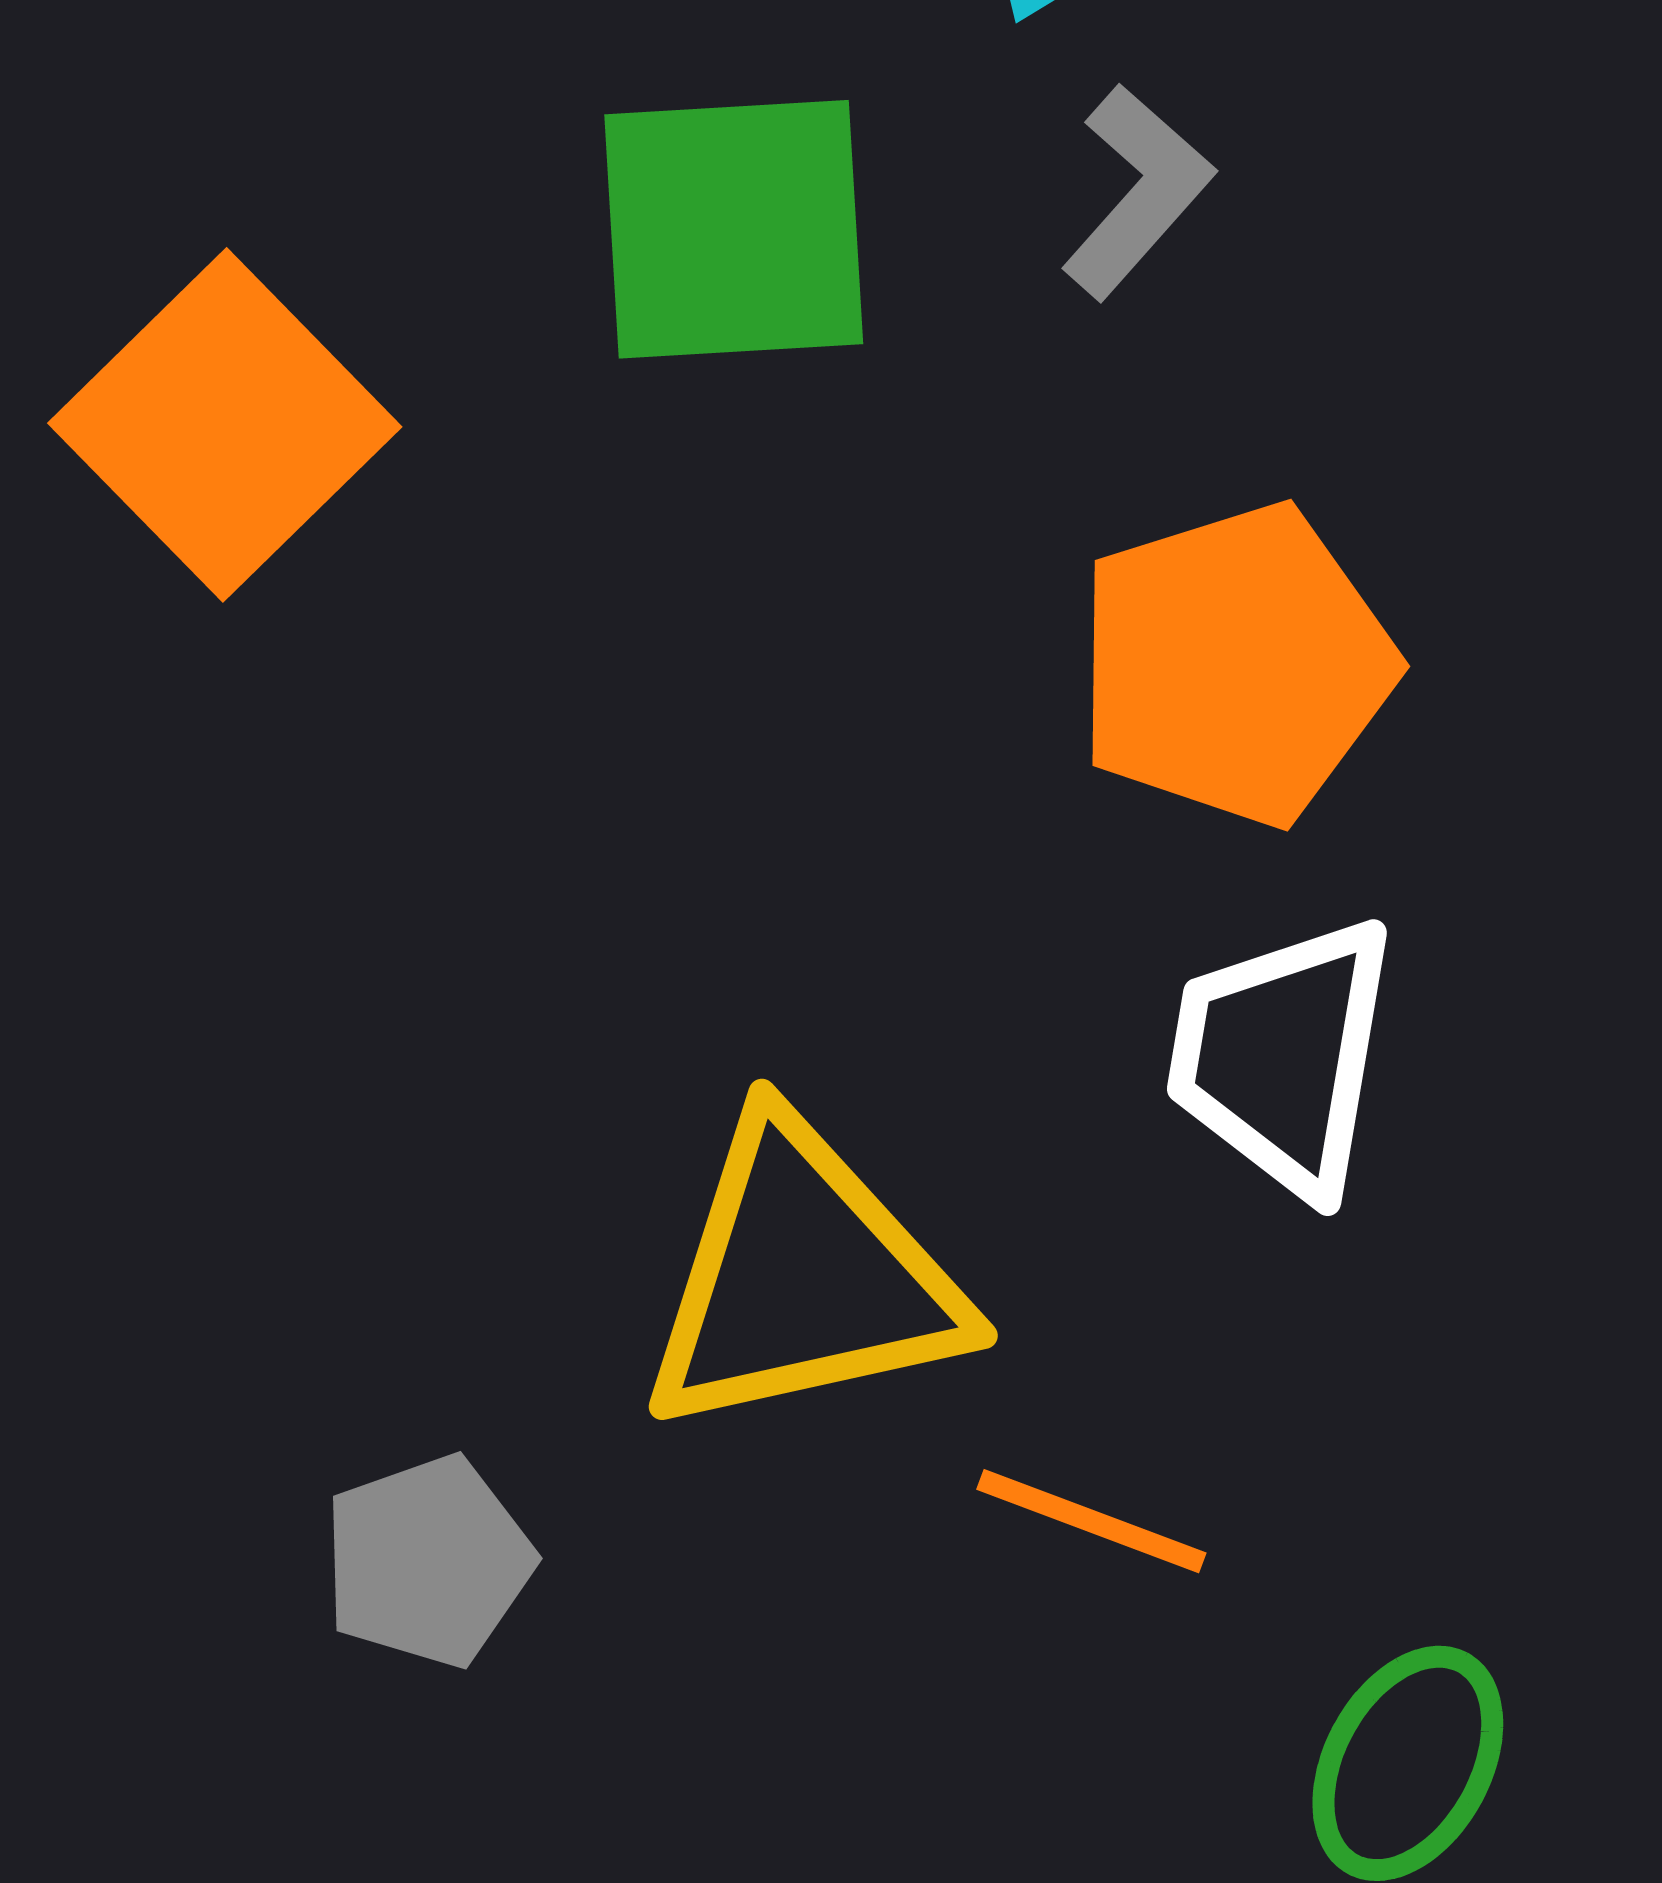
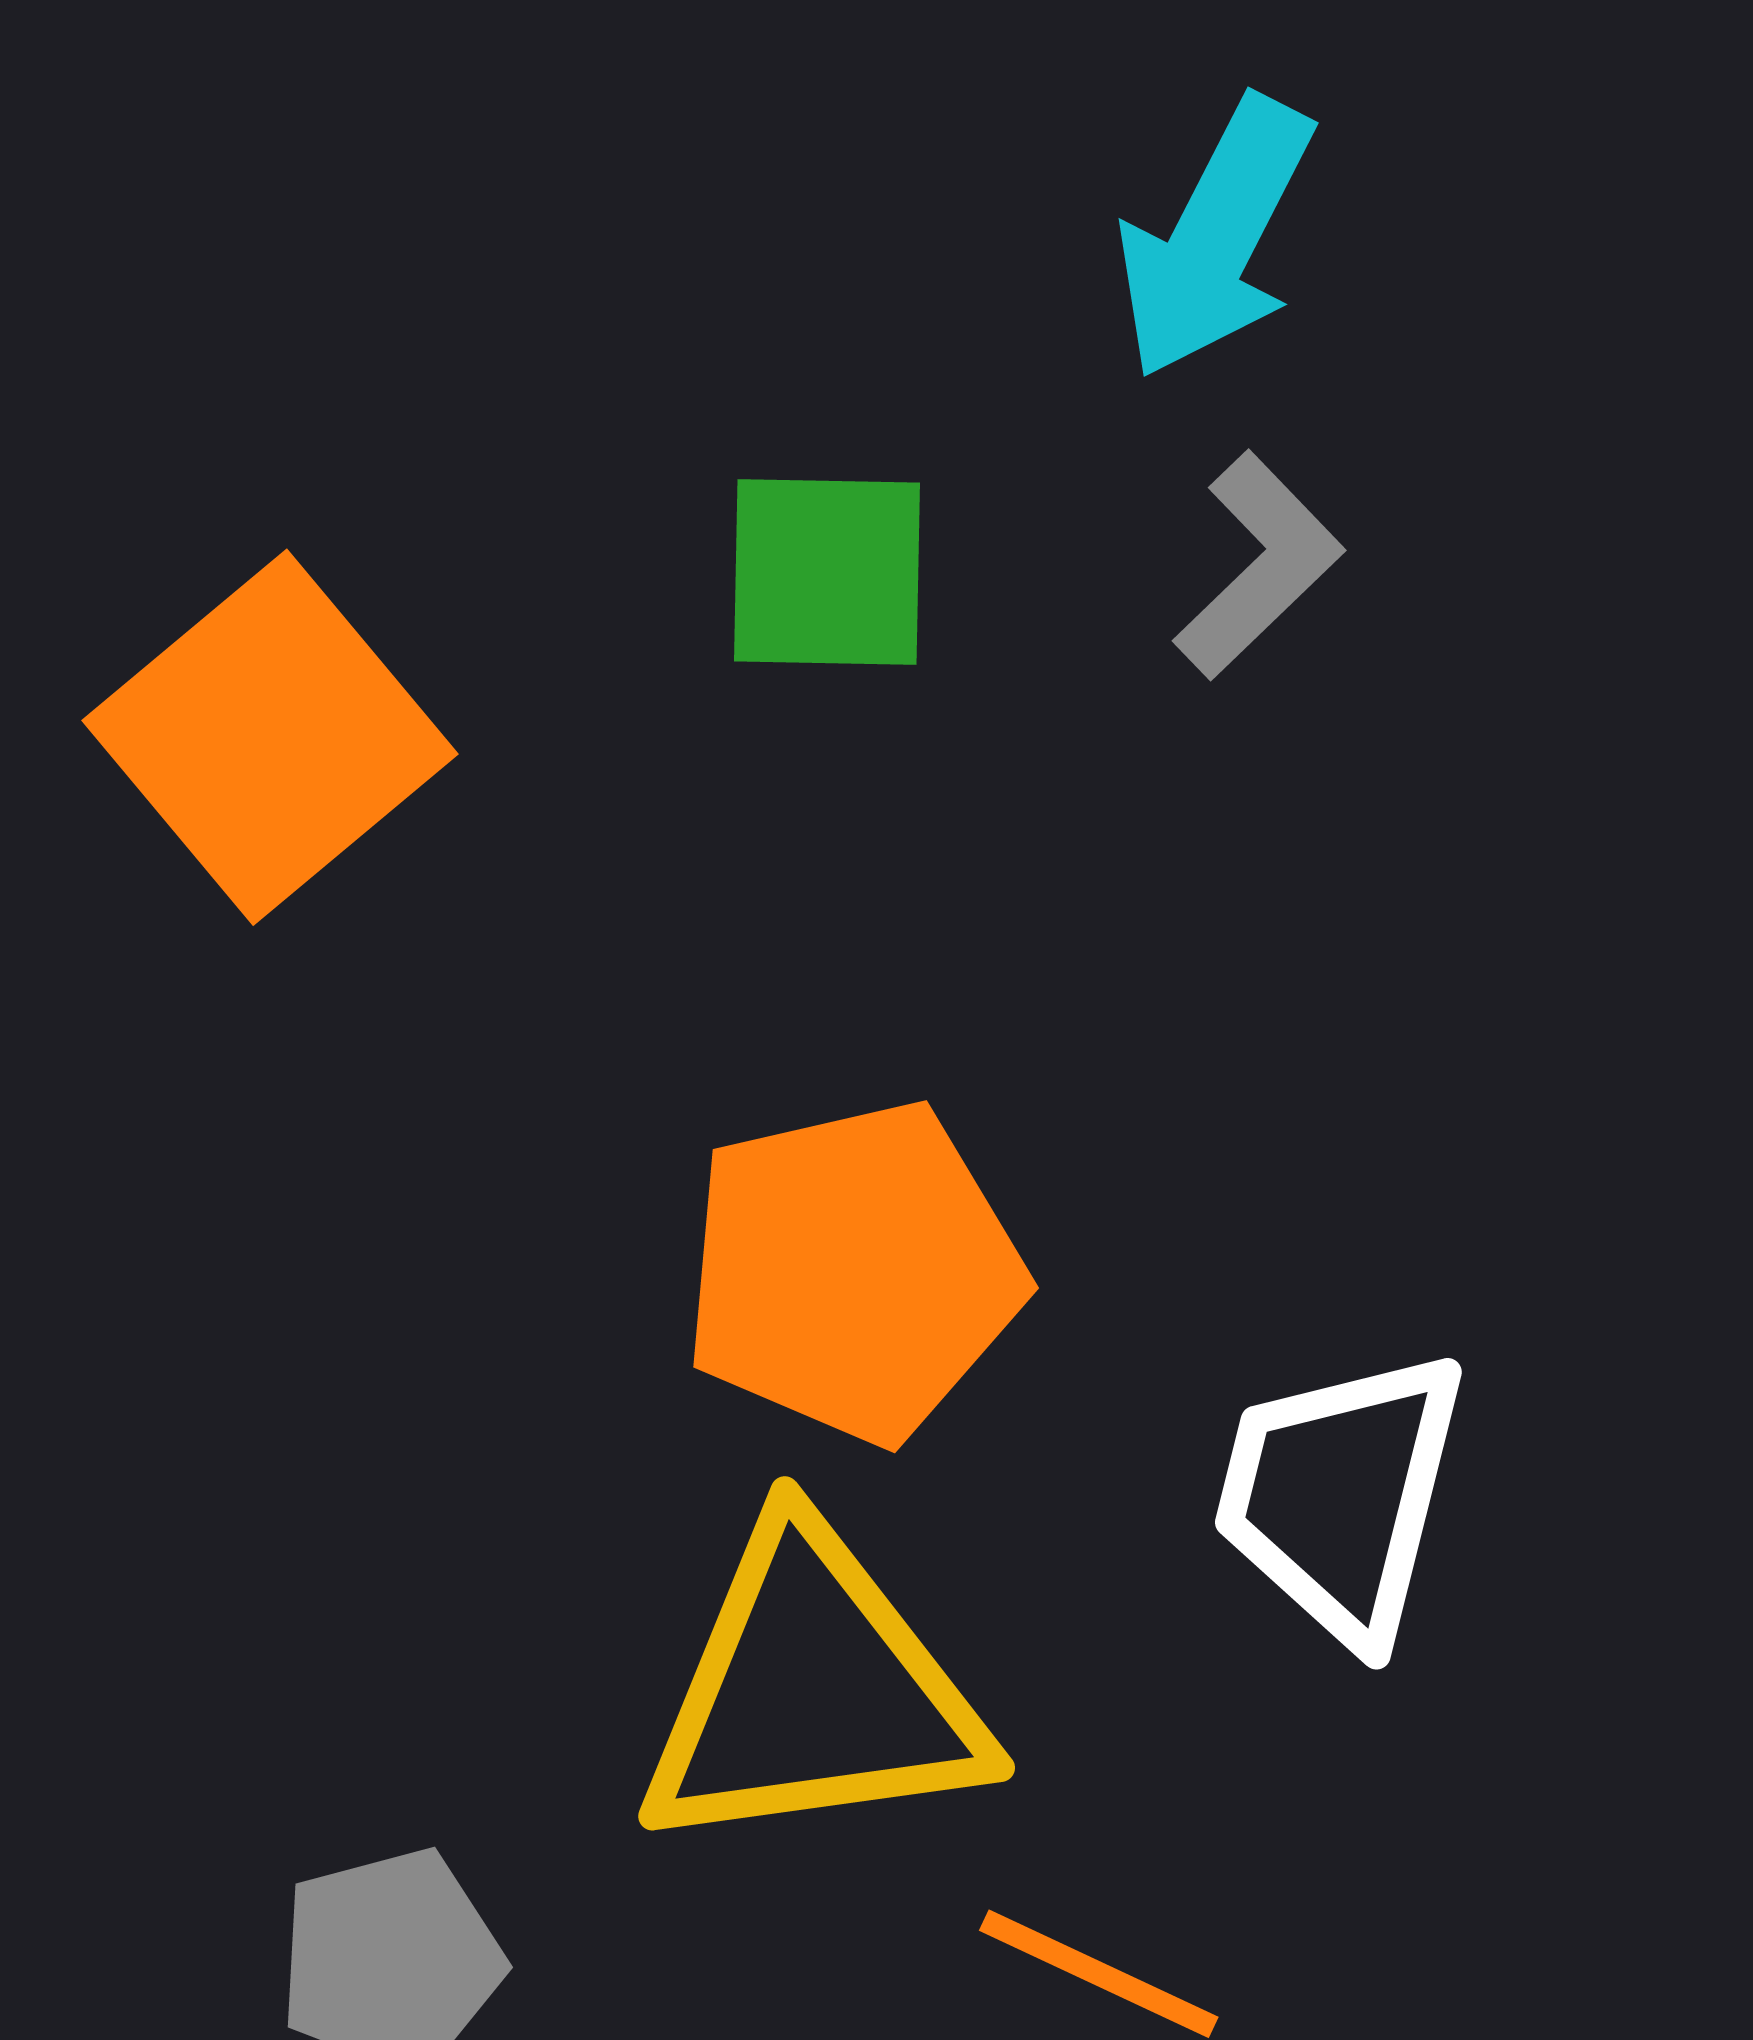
green square: (734, 229) -> (827, 572), size x0.7
orange pentagon: (1235, 665) -> (853, 1272), moved

